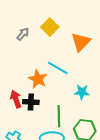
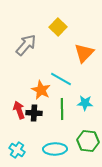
yellow square: (50, 27) -> (58, 27), moved
gray arrow: (23, 34) -> (26, 45), size x1.6
green line: (59, 116) -> (62, 109), moved

